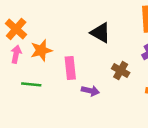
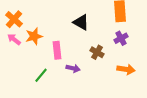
pink arrow: (16, 54) -> (14, 39), turned -64
green line: (31, 84) -> (41, 75), moved, turned -56

